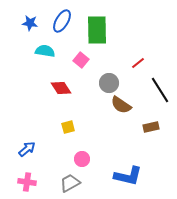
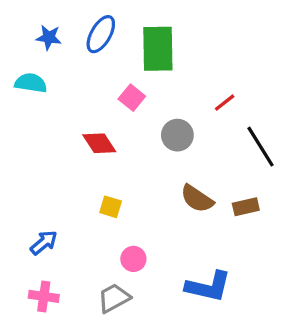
cyan semicircle: (45, 51) -> (31, 83), moved
brown semicircle: (121, 105) -> (197, 199), moved
yellow square: (68, 127) -> (111, 207), turned 32

